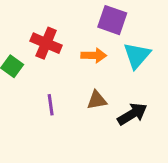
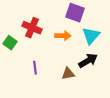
brown triangle: (97, 100) -> (68, 74), moved
black arrow: (132, 114) -> (88, 61), moved

